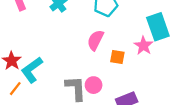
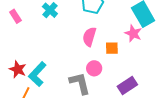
pink circle: (94, 85) -> (94, 68), moved

